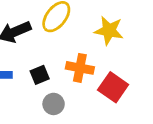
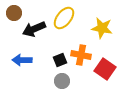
black square: (40, 75) -> (60, 60), moved

